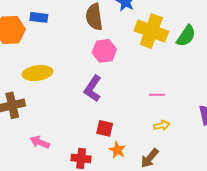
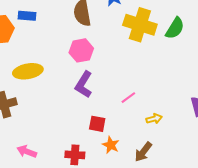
pink hexagon: (104, 51) -> (81, 50), moved
pink line: (157, 95) -> (128, 98), moved, turned -35
pink arrow: (40, 142) -> (27, 151), moved

